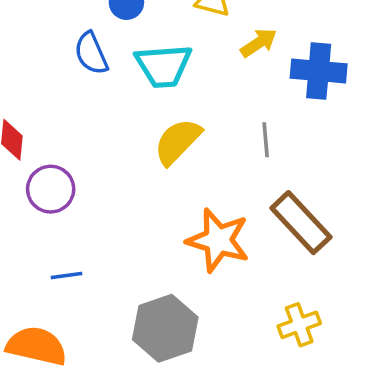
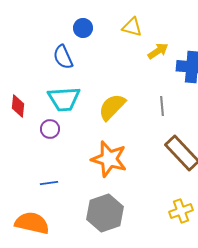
cyan trapezoid: (163, 66) -> (64, 99), moved
purple circle: (51, 189) -> (50, 129), moved, size x0.7
orange star: (218, 240) -> (109, 159), moved

